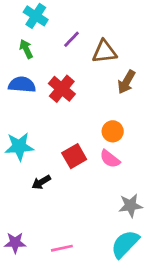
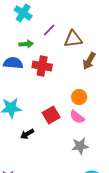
green arrow: (26, 49) -> (26, 44), moved, turned 112
red cross: (62, 89) -> (42, 66), turned -30
gray star: (131, 206) -> (80, 146), moved

